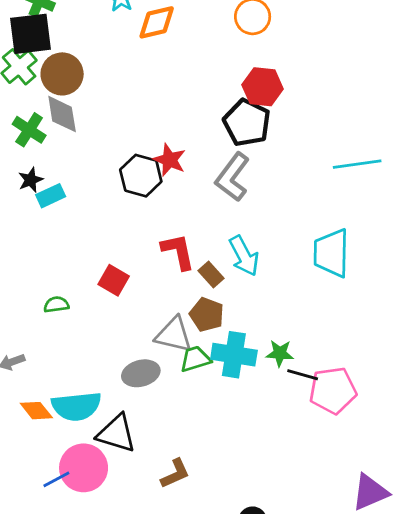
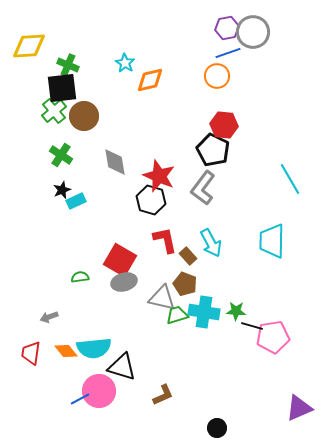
gray diamond: (62, 114) -> (115, 162), moved
red star: (169, 160) -> (159, 176), size x1.4
cyan line: (357, 164) -> (290, 179), turned 68
black hexagon: (141, 176) -> (151, 200), moved
red square: (114, 280) -> (120, 260), size x1.5
gray ellipse: (141, 373) -> (124, 282), moved

